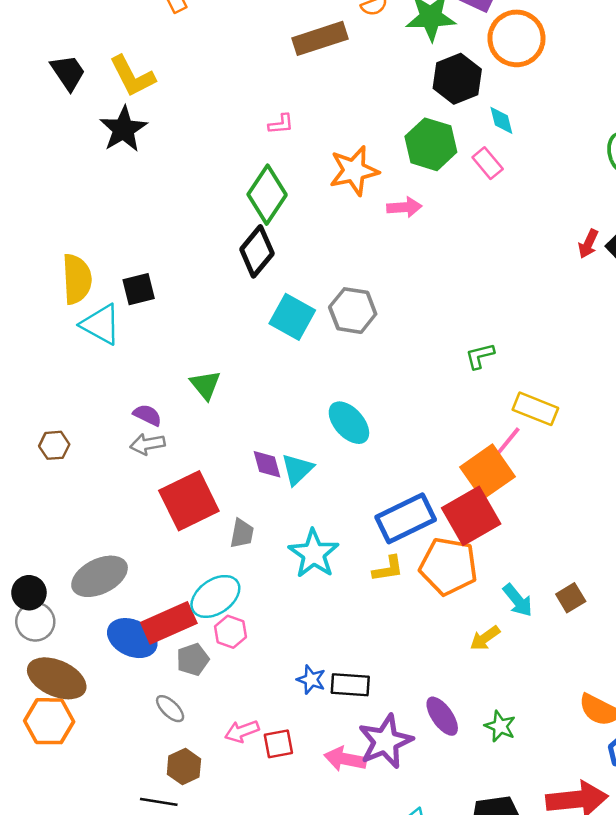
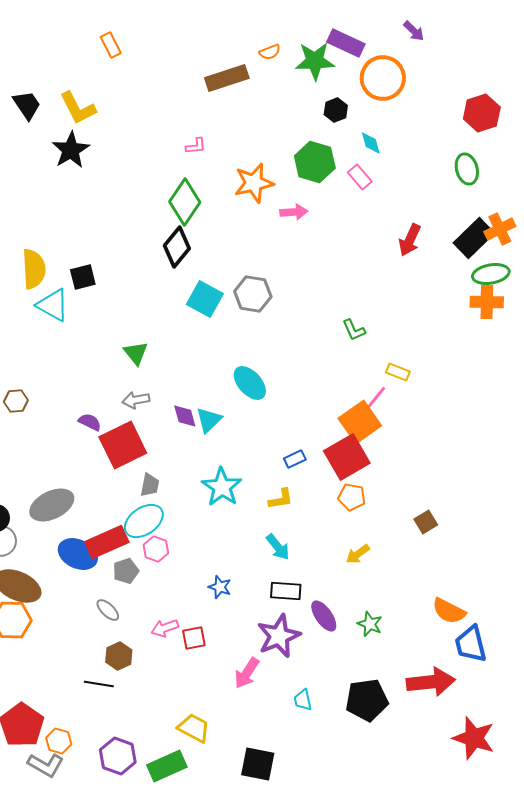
black hexagon: (457, 79) -> (336, 110), size x0.6
red arrow: (588, 244) -> (410, 240), moved, size x1.4
green L-shape: (480, 356) -> (354, 330), turned -100
yellow rectangle: (535, 409) -> (398, 372), size x0.7
purple semicircle: (147, 415) -> (90, 422), moved
gray arrow: (147, 444) -> (136, 400), moved
blue rectangle: (406, 518) -> (295, 459), size x0.5
gray trapezoid: (242, 534) -> (150, 485), moved
orange pentagon: (448, 566) -> (352, 497), moved, size x0.6
cyan arrow: (518, 600) -> (278, 547), moved
black rectangle: (350, 685) -> (286, 591), moved
pink arrow: (345, 759) -> (247, 673), moved, turned -68

